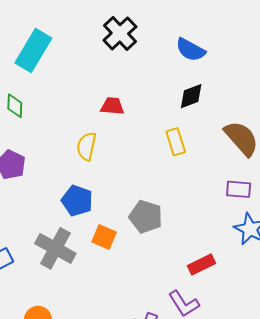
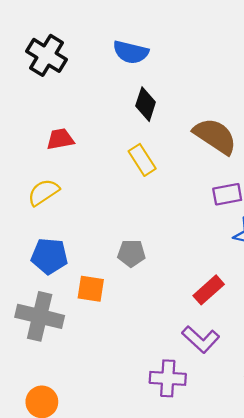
black diamond: (191, 96) -> (146, 104), turned -36
yellow semicircle: (87, 146) -> (43, 192), turned 60
gray pentagon: (146, 217) -> (131, 253), size x0.7

